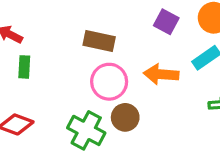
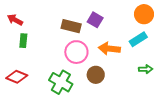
purple square: (166, 22) -> (95, 20), moved
brown circle: (125, 117) -> (96, 75), moved

